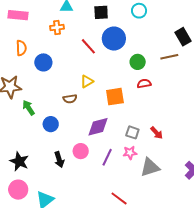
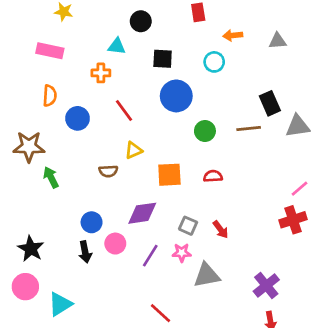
red line: (88, 46) -> (124, 110), moved
red semicircle: (144, 84) -> (213, 176), moved
blue circle: (51, 124) -> (92, 222), moved

